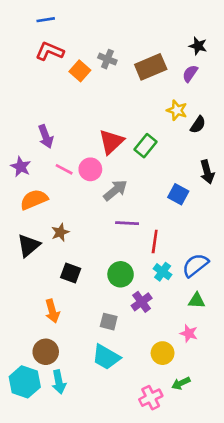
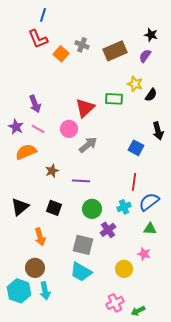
blue line: (46, 20) -> (43, 15), moved, turned -64
red L-shape: (50, 51) -> (38, 39), turned -135
green rectangle: (145, 146) -> (114, 99), moved, turned 54
pink line: (64, 169) -> (38, 129), moved
purple line: (127, 223) -> (81, 181), moved
brown star: (60, 232) -> (52, 171), moved
red line: (155, 242) -> (134, 182), moved
black triangle: (29, 245) -> (20, 207), moved
cyan cross: (163, 272) -> (124, 207), turned 32
gray square: (109, 322) -> (83, 245), size x1.5
green arrow: (181, 383) -> (138, 311), moved

